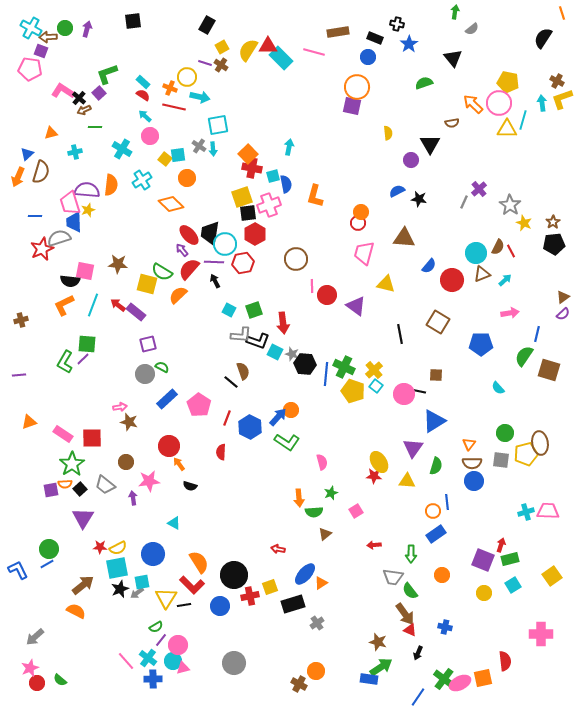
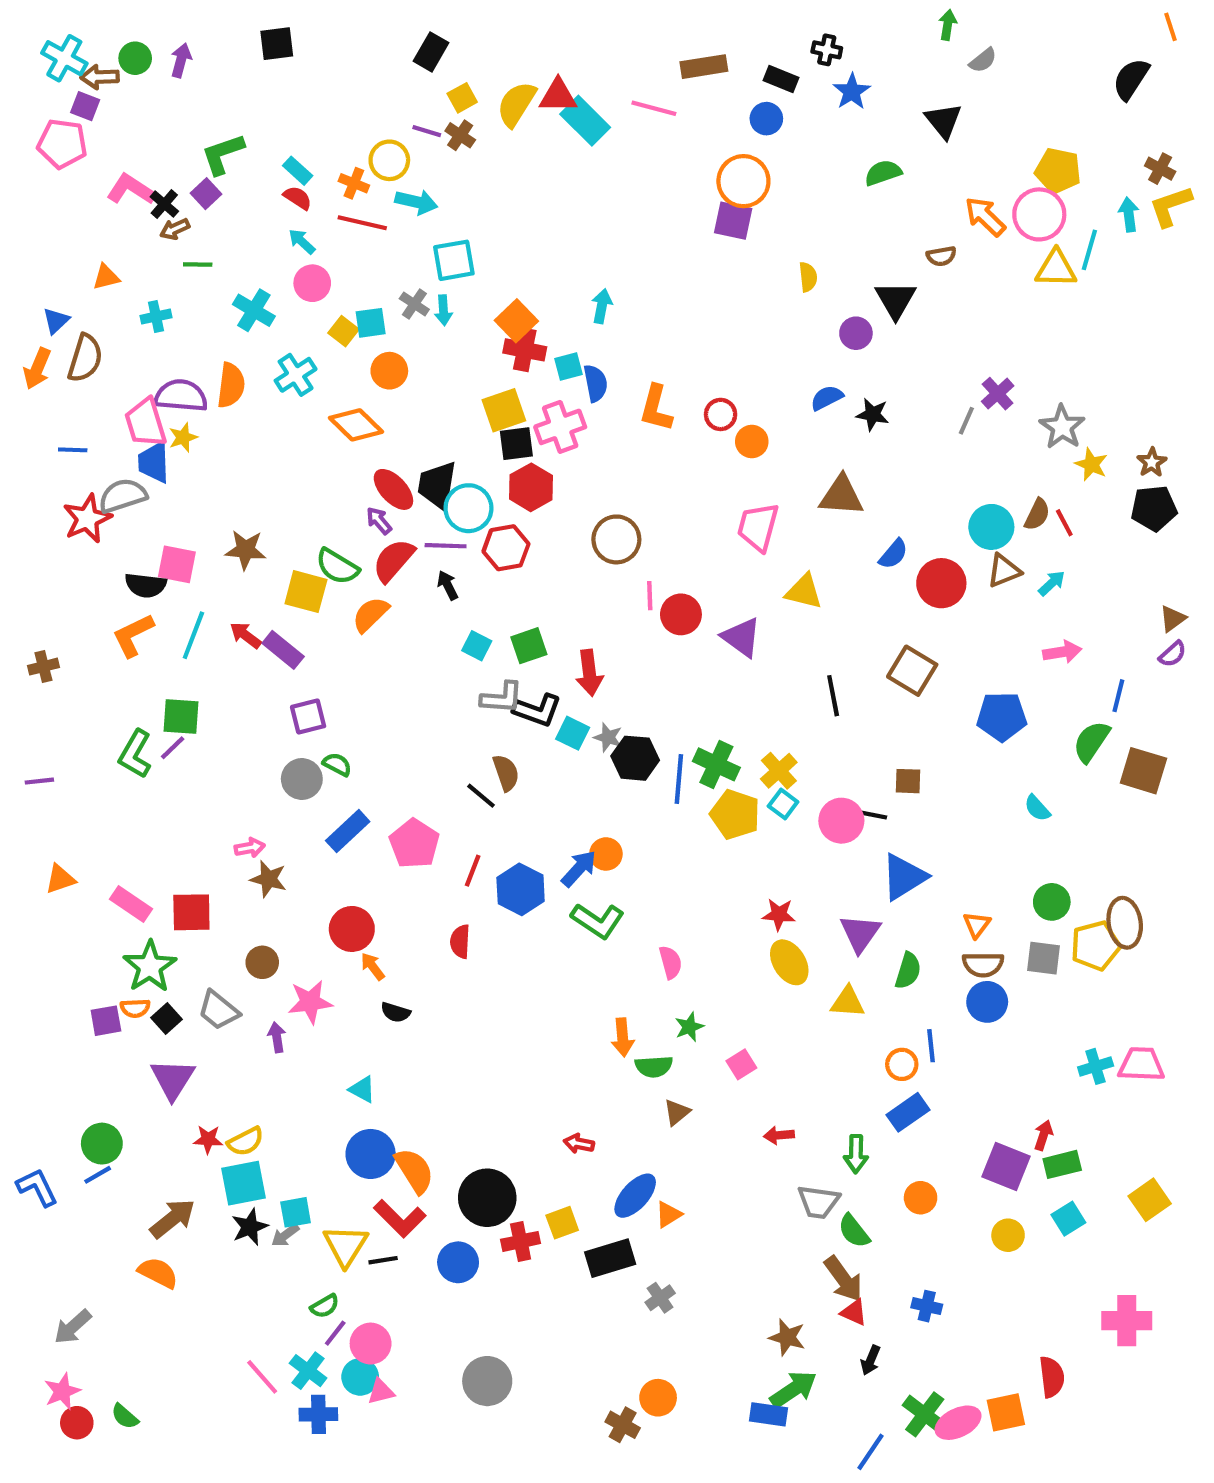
red circle: (358, 223) -> (721, 414), moved
red star: (374, 476) -> (779, 914), moved
blue circle: (153, 554) -> (371, 1154), moved

